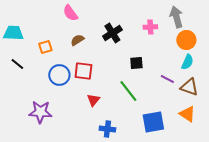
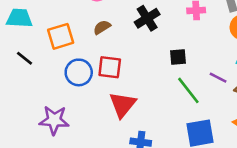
orange square: (45, 47) -> (61, 36), size x1.5
green line: (128, 91) -> (188, 90), moved
red triangle: (93, 100) -> (123, 105), size x1.6

